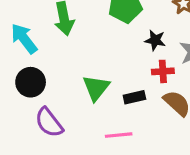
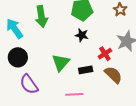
black star: (155, 40) -> (82, 35), moved
red cross: (163, 71) -> (105, 54), turned -32

